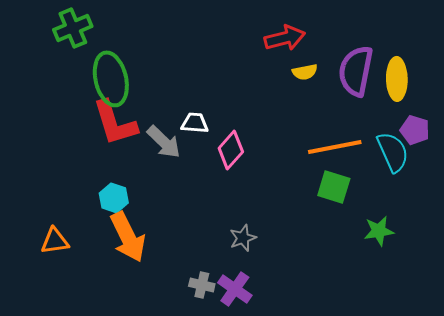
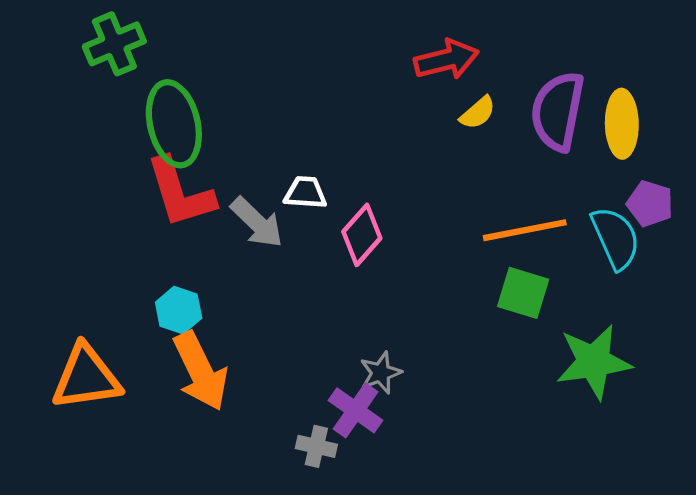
yellow semicircle: (305, 72) -> (478, 113), turned -30
green star: (379, 231) -> (594, 362), size x1.6
orange triangle: (55, 241) -> (86, 377), size x1.6
purple cross: (235, 289) -> (356, 410), moved

